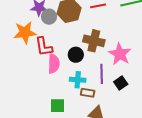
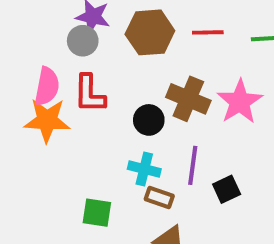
gray circle: (49, 17) -> (83, 41), moved
orange star: (25, 32) -> (47, 120), moved
pink star: (120, 54) -> (240, 102), moved
pink semicircle: (54, 64) -> (47, 86), moved

